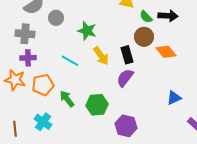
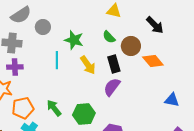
black arrow: (168, 16) -> (155, 25), turned 42
green semicircle: (146, 17) -> (109, 37), moved
cyan line: (70, 61) -> (57, 60), moved, turned 60
orange pentagon: (43, 85) -> (23, 108), moved
blue triangle: (174, 98) -> (172, 100), moved, turned 35

